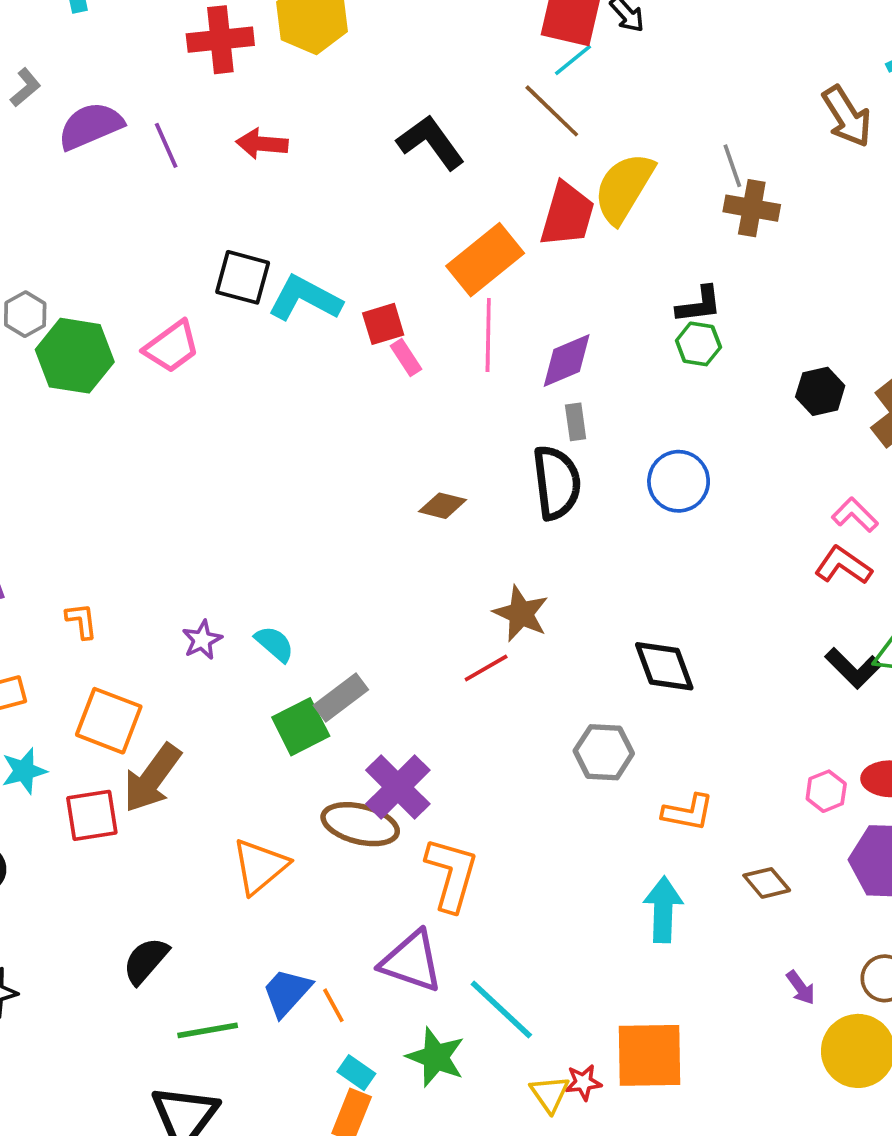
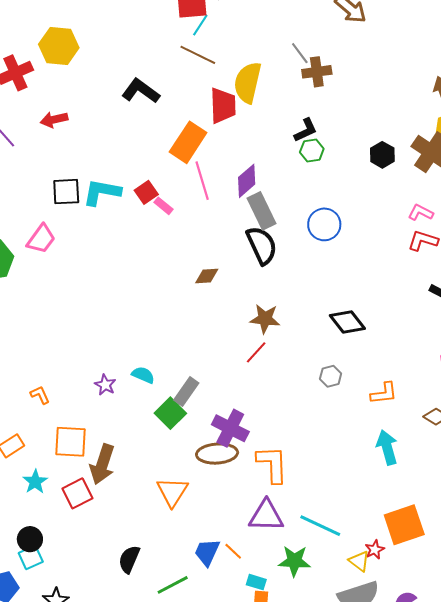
gray rectangle: (576, 422) -> (261, 211), size x1.8
gray hexagon: (604, 752) -> (331, 376), size x0.7

